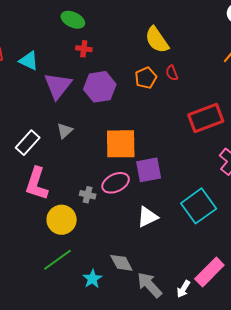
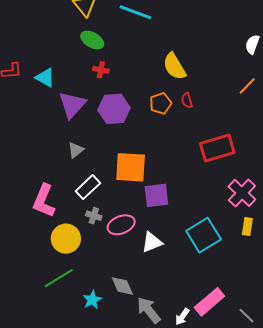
white rectangle: (28, 143) -> (88, 187), moved
pink ellipse: (116, 183) -> (121, 225), moved

